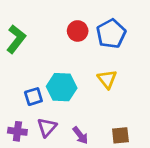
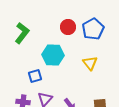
cyan hexagon: (62, 87) -> (53, 55), moved

